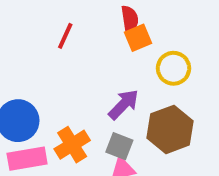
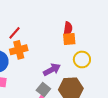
red line: (65, 36) -> (14, 33), moved
orange cross: (72, 145) -> (19, 50), moved

